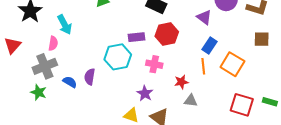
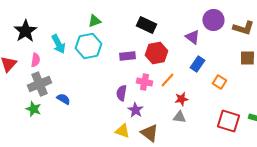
pink semicircle: (53, 43) -> (35, 60), moved
cyan hexagon: (118, 57) -> (88, 46), moved
orange square: (232, 64) -> (219, 82), size x0.6
orange line: (203, 66) -> (167, 80), moved, turned 49
purple semicircle: (90, 77) -> (121, 93), moved
red star: (181, 82) -> (181, 99), moved

